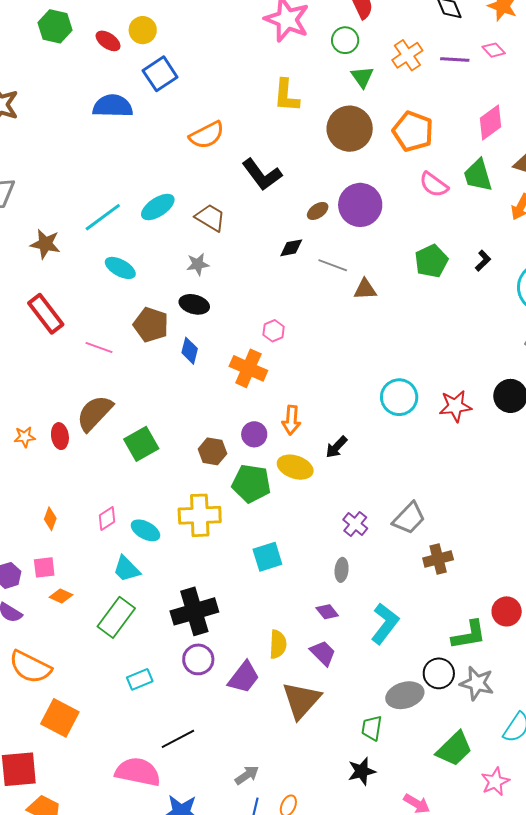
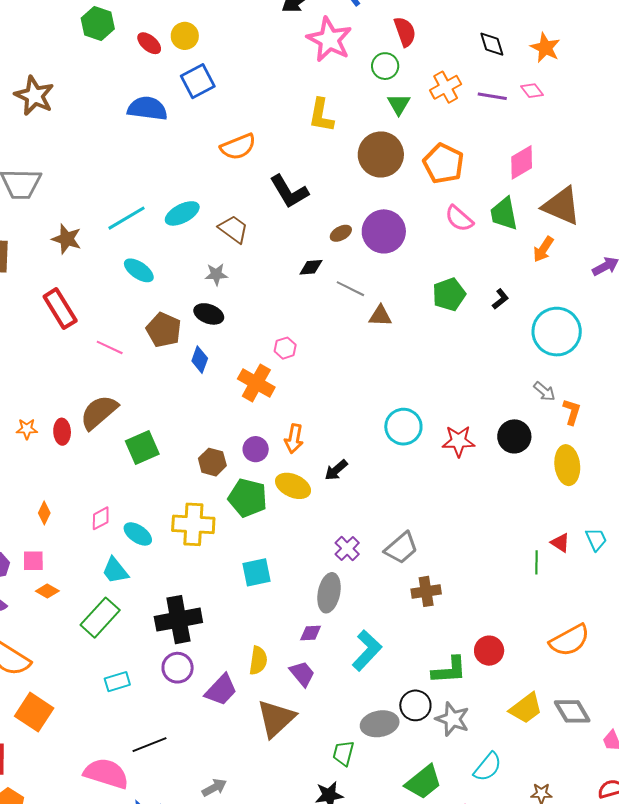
gray ellipse: (342, 570) -> (329, 593), size x1.6
purple diamond: (327, 612) -> (311, 633), turned -60

